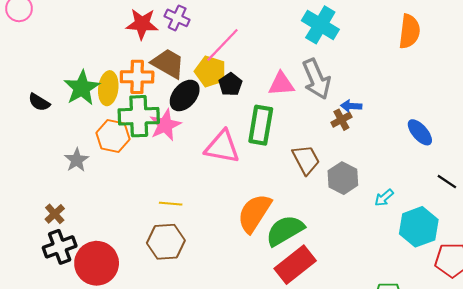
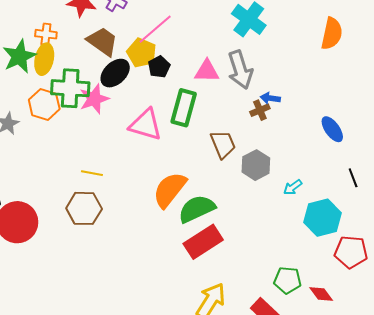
orange cross: (137, 77) -> (46, 34), moved, size x0.7
black line: (447, 182) -> (353, 178), turned 30

